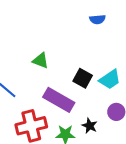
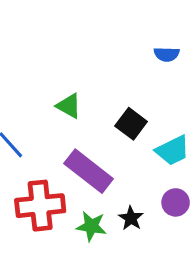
black square: (83, 78) -> (131, 124), moved

